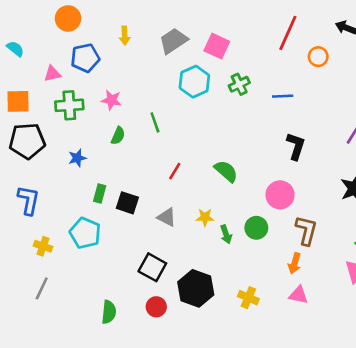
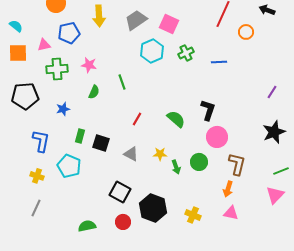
yellow arrow: (125, 36) -> (99, 16), size x1.5
orange square: (18, 101) -> (18, 53), moved
black L-shape: (296, 146) -> (208, 110), moved
blue L-shape: (29, 200) -> (41, 141), moved
green semicircle: (109, 312) -> (87, 226), turned -108

